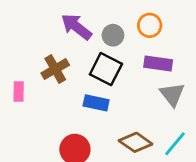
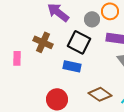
gray circle: (113, 35) -> (92, 19), moved
brown cross: (55, 69) -> (43, 42), turned -36

